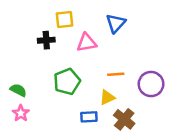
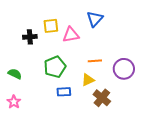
yellow square: (65, 19) -> (51, 26), moved
black cross: (46, 40) -> (30, 37), moved
pink star: (21, 113) -> (14, 102), moved
blue rectangle: (89, 117) -> (64, 92), moved

